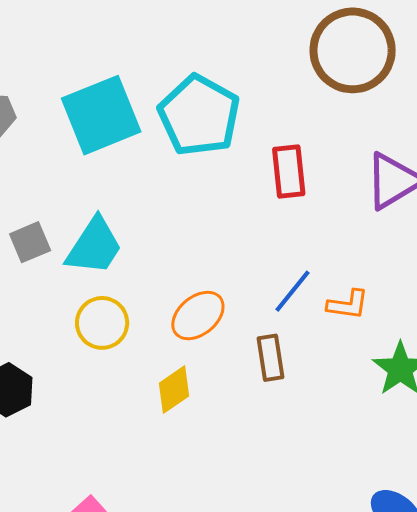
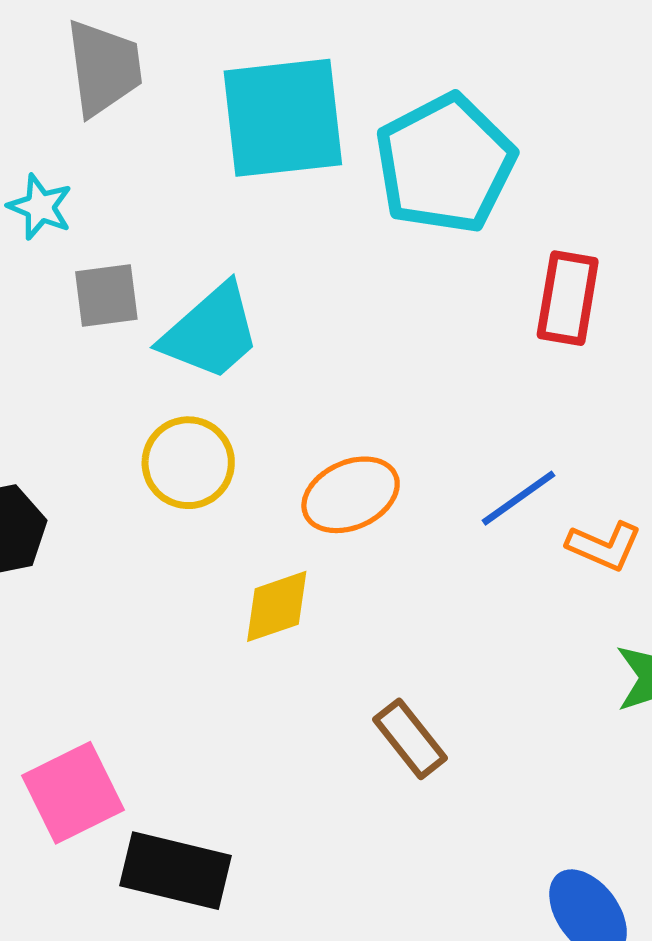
brown rectangle: (271, 358) -> (410, 739), moved, turned -45

